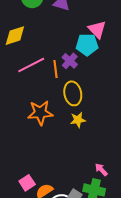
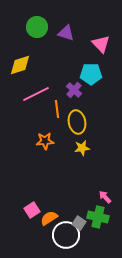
pink triangle: (97, 29) -> (101, 44), moved
orange line: (56, 69) -> (57, 109), moved
orange star: (40, 113) -> (45, 141), size x0.7

